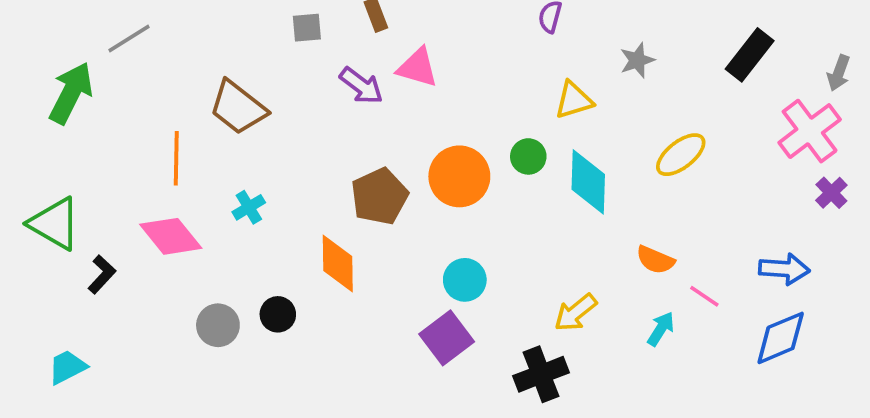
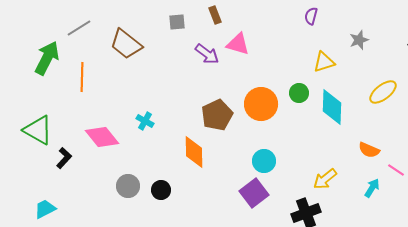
brown trapezoid: (238, 107) -> (126, 44), moved
orange line: (176, 158) -> (82, 77), moved
cyan cross: (249, 207) -> (145, 121), turned -30
black circle: (278, 314) -> (161, 190), moved

